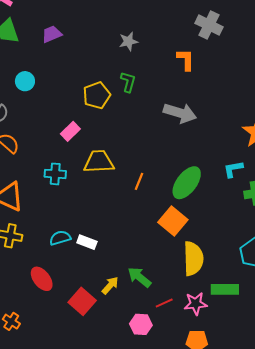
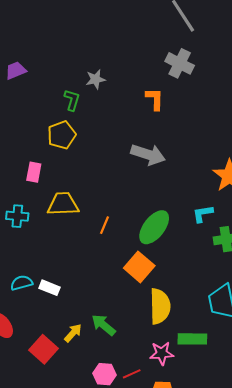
green L-shape: (128, 82) -> (72, 100), moved
pink rectangle: (70, 131) -> (34, 172), turned -36
red line: (164, 303) -> (132, 374), moved

